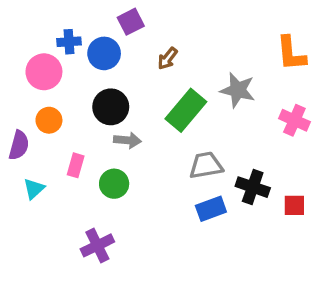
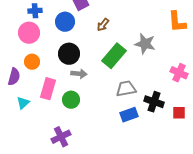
blue cross: (69, 42) -> (35, 11), moved
pink cross: (294, 120) -> (179, 73), moved
pink rectangle: (76, 165) -> (48, 89), size x1.5

